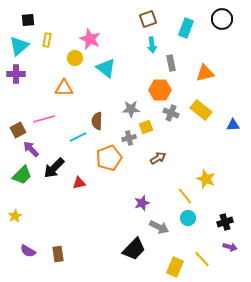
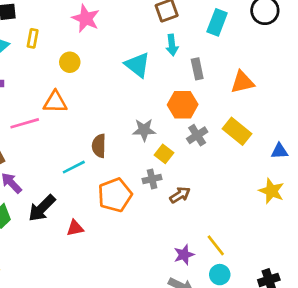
pink star: (90, 39) -> (86, 18), moved
cyan triangle: (106, 68) -> (137, 65), moved
gray cross: (171, 113) -> (197, 135), turned 35
pink line: (44, 119) -> (25, 123), moved
yellow square: (146, 127) -> (164, 154), turned -32
gray cross: (129, 138) -> (152, 179), moved
yellow star: (206, 179) -> (272, 191), moved
purple star: (142, 203) -> (184, 255), moved

